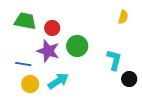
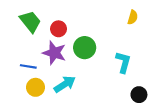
green trapezoid: (25, 21) -> (30, 21), turned 40
black circle: (129, 79) -> (139, 95), moved

